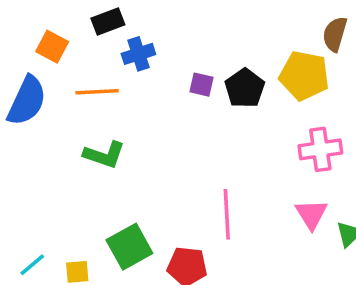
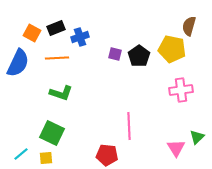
black rectangle: (108, 22) -> (56, 28), moved
pink triangle: (311, 214) -> (176, 148), moved
green square: (129, 247) -> (52, 133), moved, turned -35

